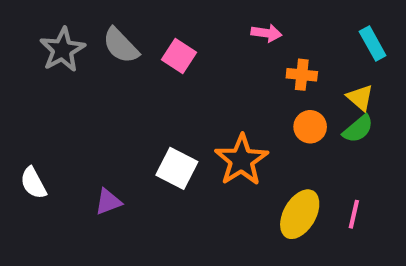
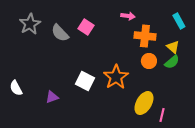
gray semicircle: (121, 46) -> (60, 33), moved
orange cross: (302, 75) -> (145, 36), size x1.5
pink line: (354, 214) -> (162, 115), moved

